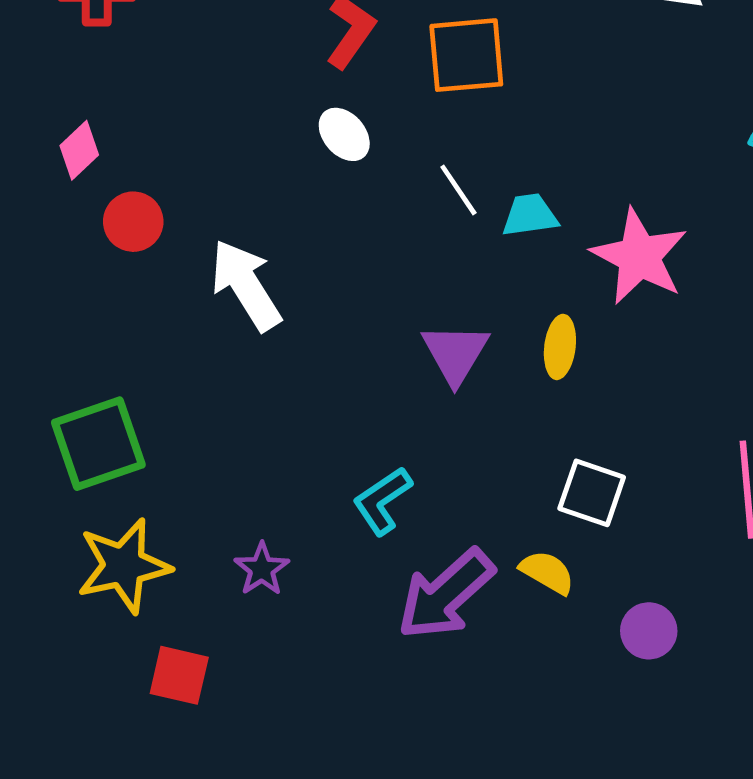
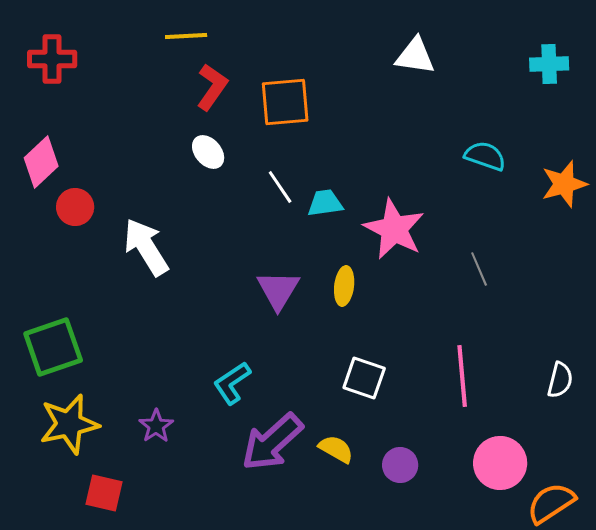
pink diamond: (79, 150) -> (41, 162), size x1.4
yellow semicircle: (547, 572) -> (336, 449), moved

